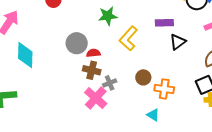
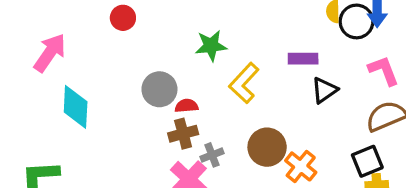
brown cross: (92, 70) -> (183, 134), turned -30
brown circle: (143, 77) -> (267, 147), size x1.5
orange cross: (164, 89) -> (301, 166), turned 30

